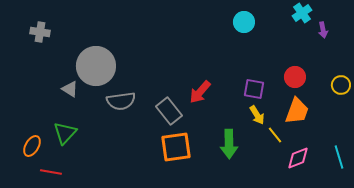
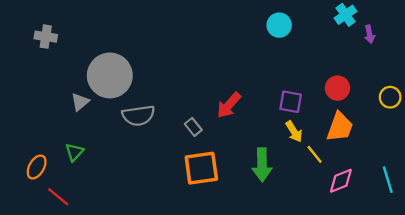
gray triangle: (70, 89) -> (80, 102), turned 48
gray rectangle: (169, 111) -> (193, 127), size x0.6
green triangle: (65, 133) -> (74, 152), size x0.7
red line: (51, 172) -> (58, 197), turned 30

